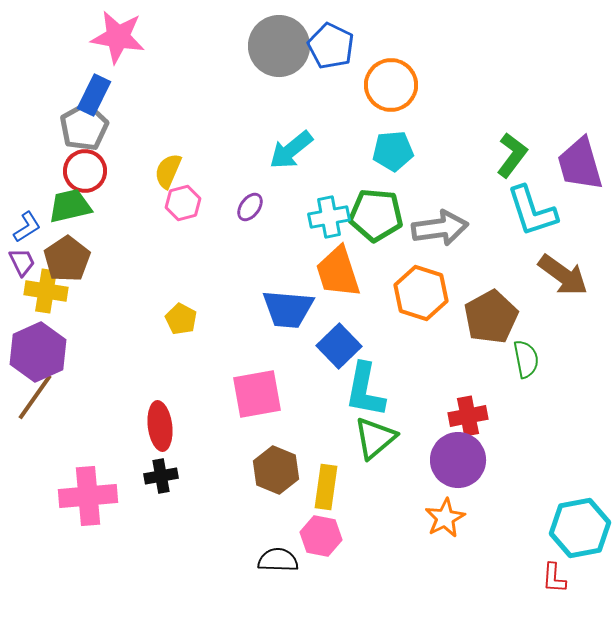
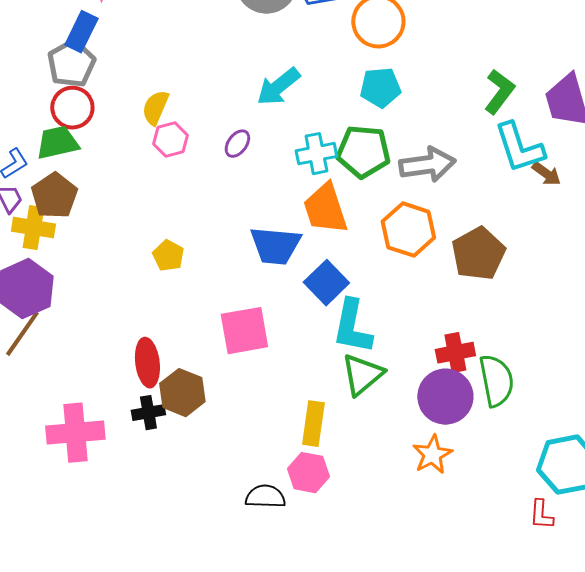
brown arrow: (563, 275) -> (546, 174), moved, size x0.6
green semicircle: (526, 359) -> (496, 381), moved, size x1.4
brown hexagon: (276, 470) -> (182, 393), moved

